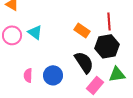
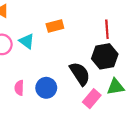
orange rectangle: (82, 30) -> (55, 26), moved, turned -49

